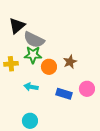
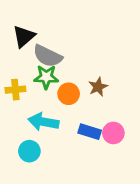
cyan arrow: (31, 87) -> (43, 122), size x1.5
pink circle: (87, 89) -> (113, 133), moved
cyan circle: (30, 121) -> (29, 151), moved

